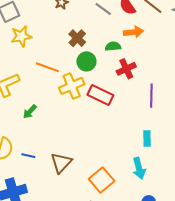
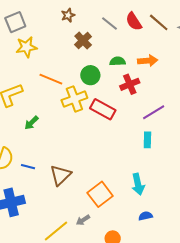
orange arrow: (133, 32) -> (148, 61), moved
brown cross: (77, 38) -> (83, 41), moved
purple line: (151, 96) -> (154, 112), turned 55
cyan rectangle: (147, 139) -> (147, 140), moved

